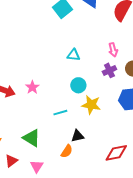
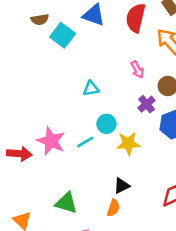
purple cross: (109, 70) -> (147, 104), moved
pink star: (32, 87) -> (51, 141), size x1.6
cyan line: (60, 113) -> (85, 142), moved

